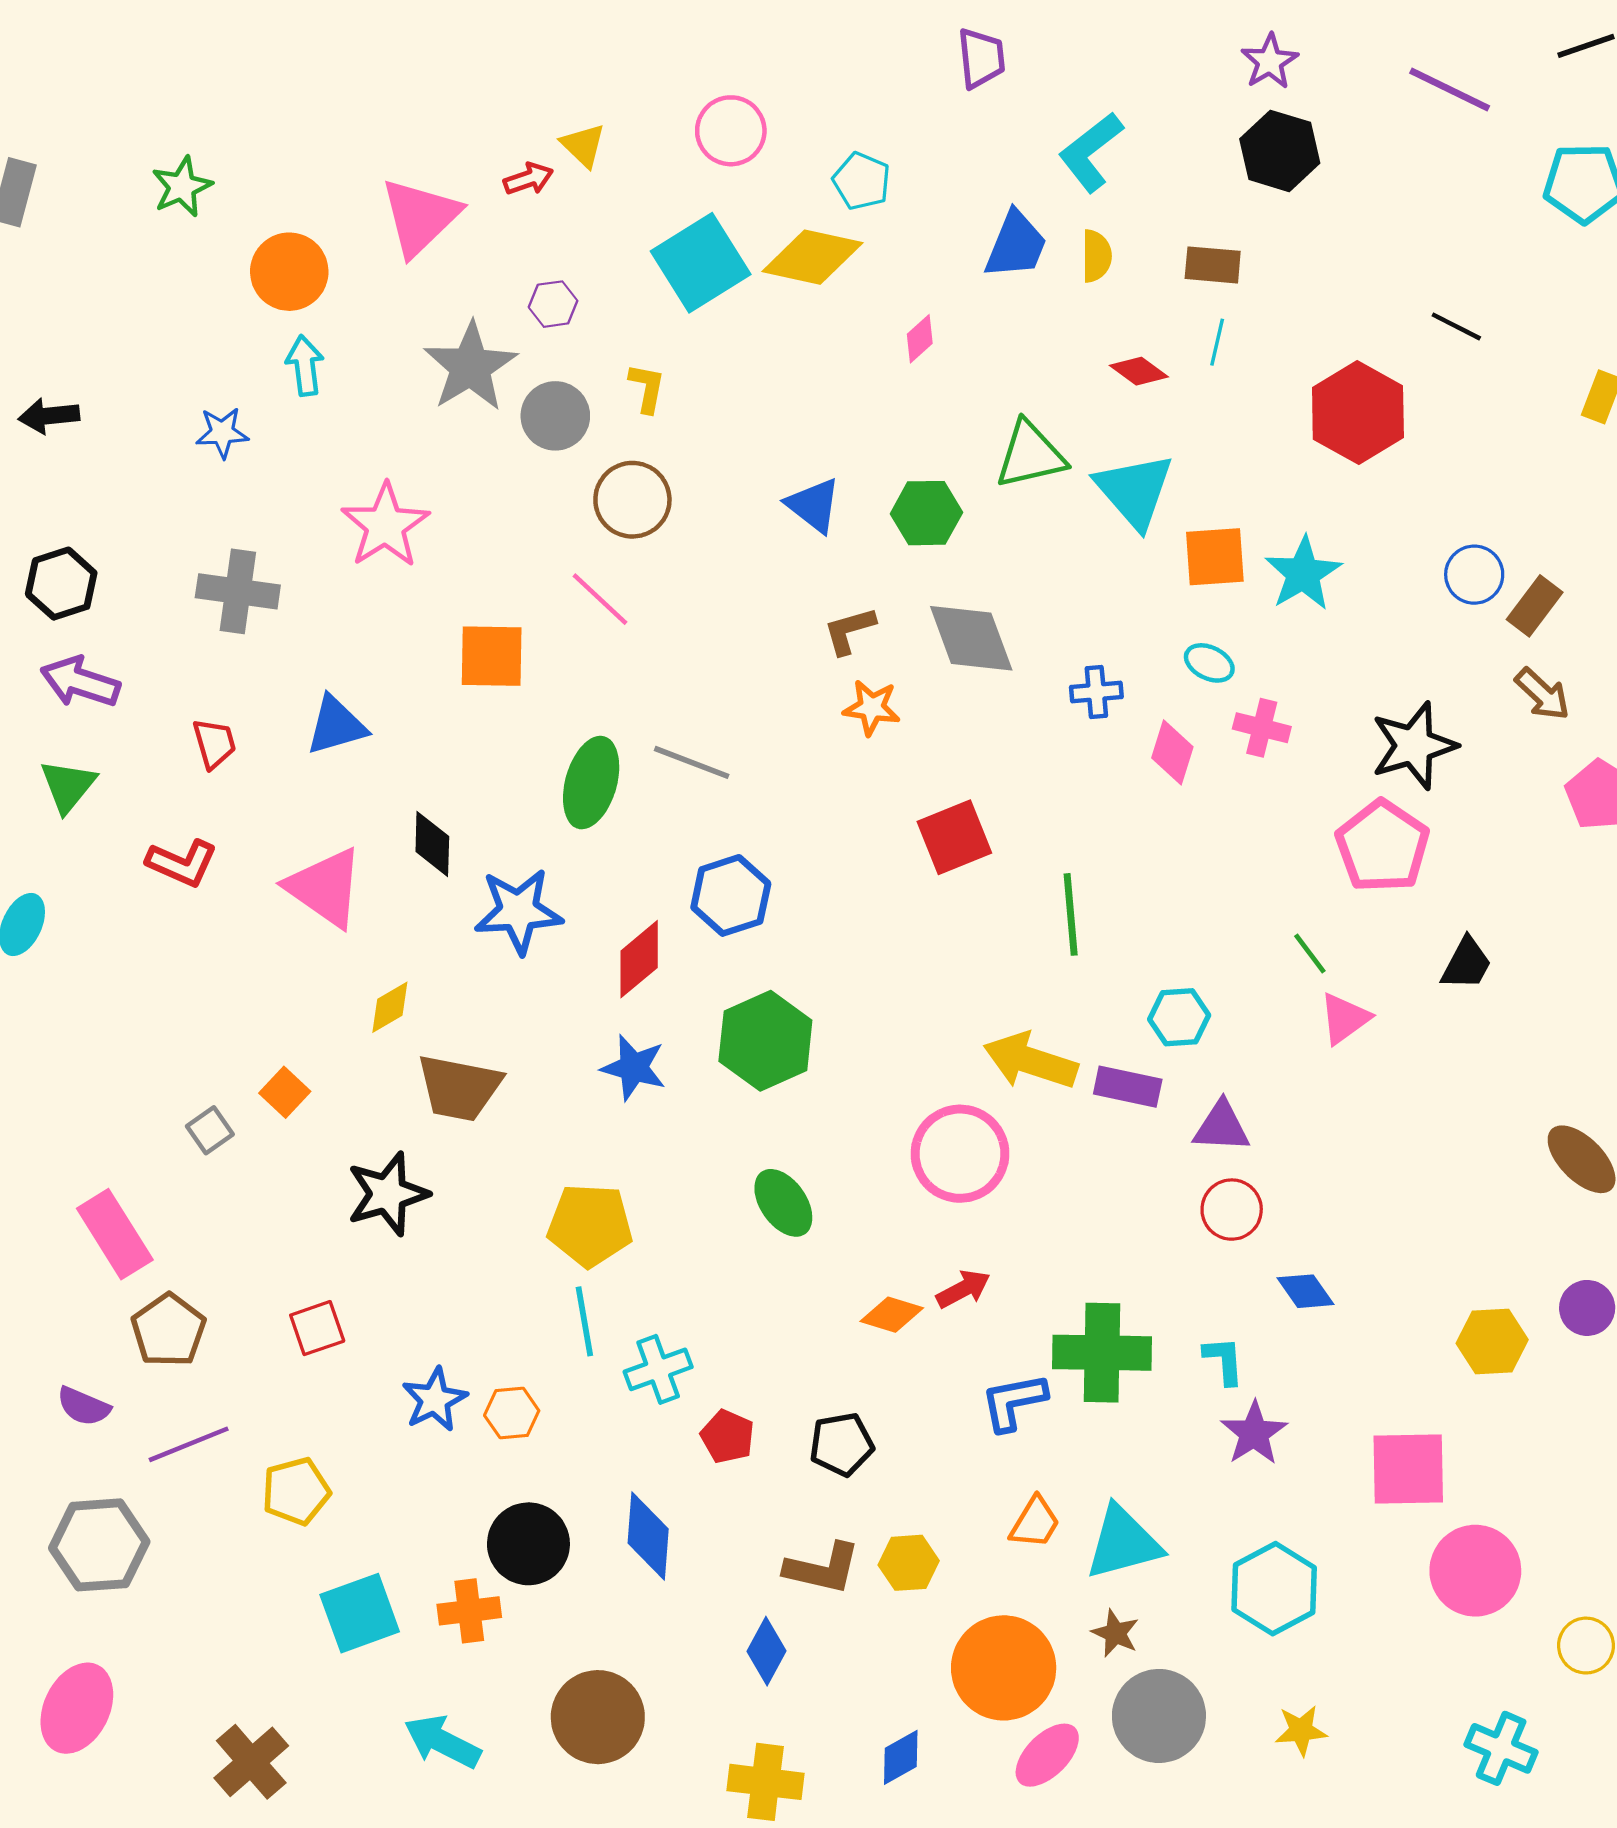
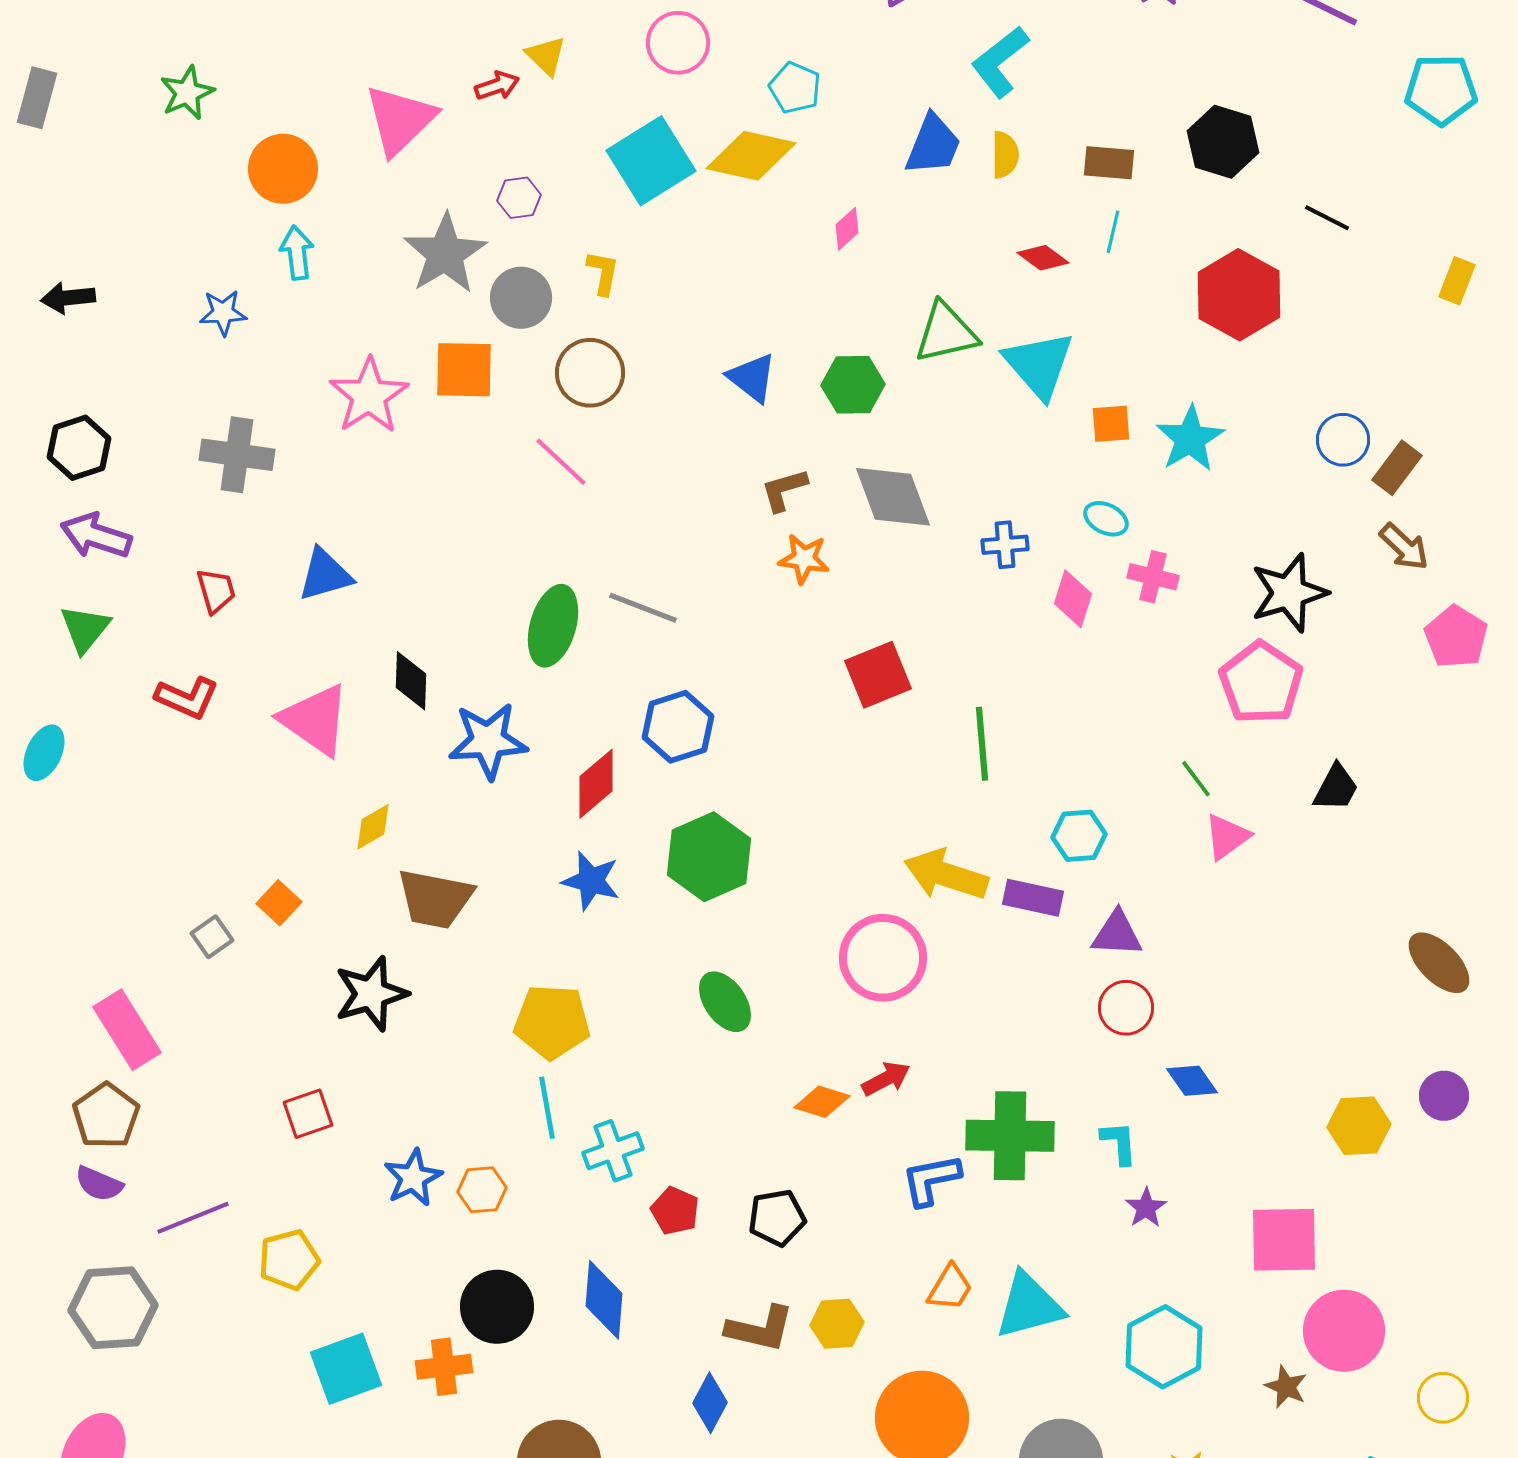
black hexagon: (1280, 151) -> (1223, 142), moved
orange square: (1215, 557) -> (1111, 424), size x0.7
orange square: (492, 656) -> (464, 370), moved
brown pentagon: (169, 1330) -> (106, 1116), moved
purple star: (1254, 1433) -> (1146, 1208), size x0.7
brown star: (1115, 1633) -> (1286, 1387), moved

